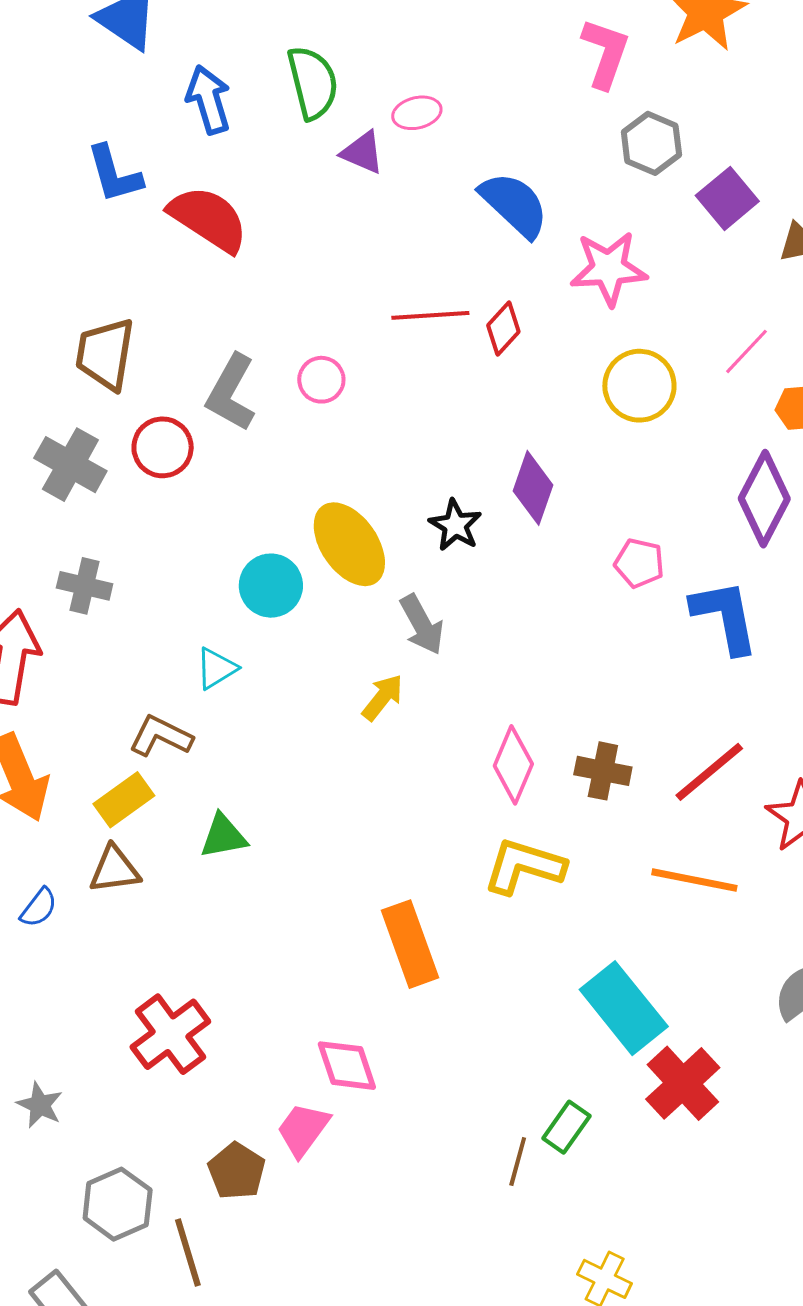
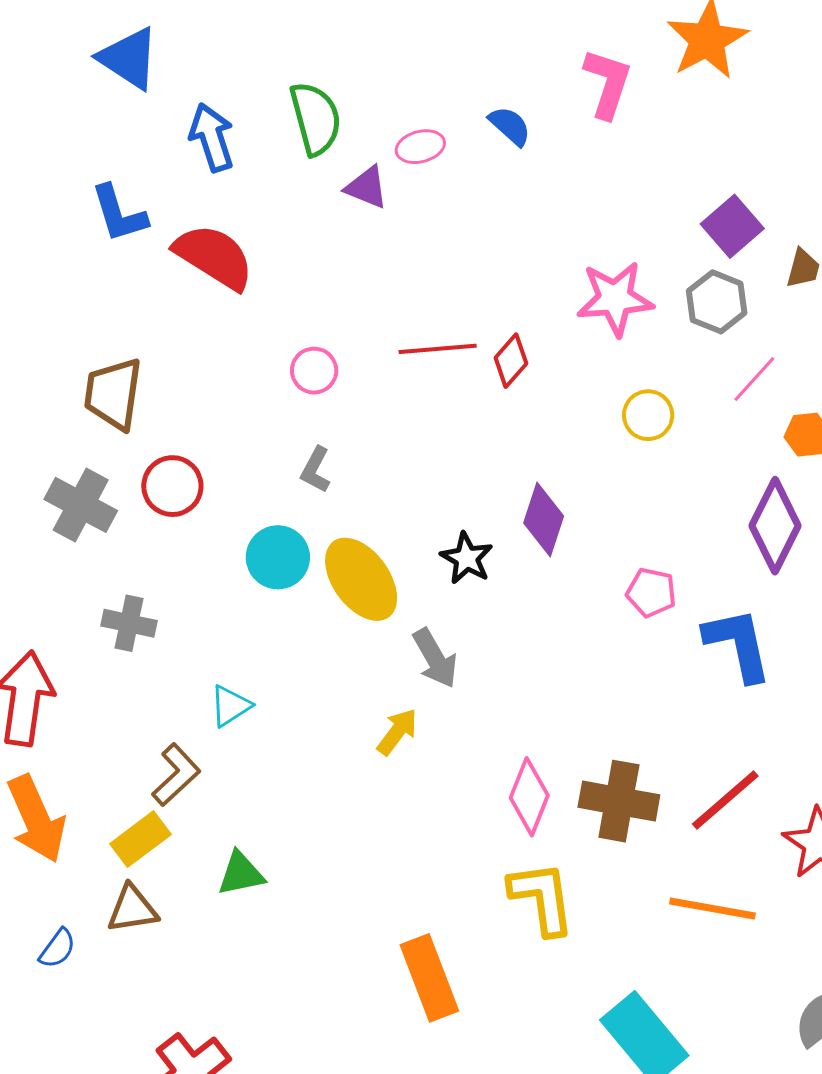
gray hexagon: (651, 143) -> (717, 302), moved
blue semicircle: (514, 205) -> (510, 126), moved, size x0.6
pink circle: (321, 380) -> (314, 371), moved
yellow circle: (639, 386) -> (648, 415), size x0.7
gray L-shape: (231, 393) -> (316, 470), moved, size x0.6
gray cross: (85, 586) -> (129, 623), moved
cyan circle: (271, 586) -> (278, 557), moved
brown L-shape: (161, 736) -> (176, 775), turned 112
brown cross: (603, 771) -> (619, 801), size x1.4
yellow L-shape: (524, 866) -> (542, 898), turned 66

